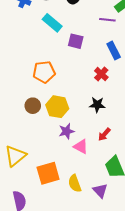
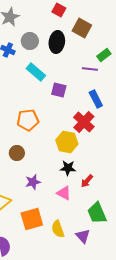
red cross: (101, 74) -> (84, 122), size x1.5
black star: (97, 105) -> (68, 168), moved
yellow hexagon: (57, 107) -> (67, 142), moved
purple star: (66, 131) -> (33, 182), moved

